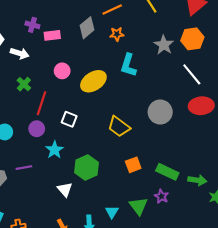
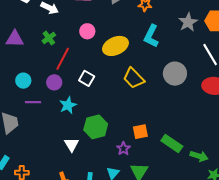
gray circle: (160, 112) -> (175, 74), moved
yellow trapezoid: (119, 127) -> (134, 78), moved
purple line: (24, 168) -> (33, 102), moved
purple star: (161, 196) -> (123, 149), moved

